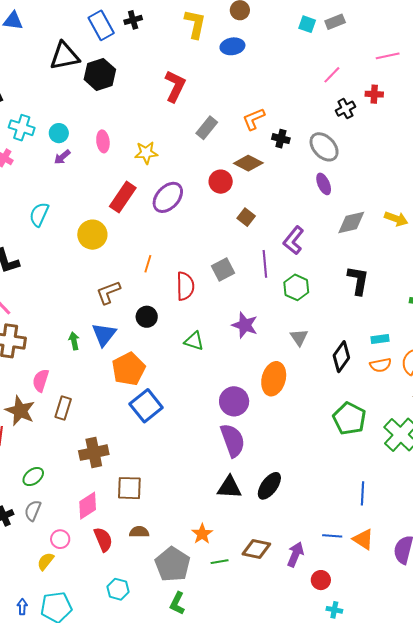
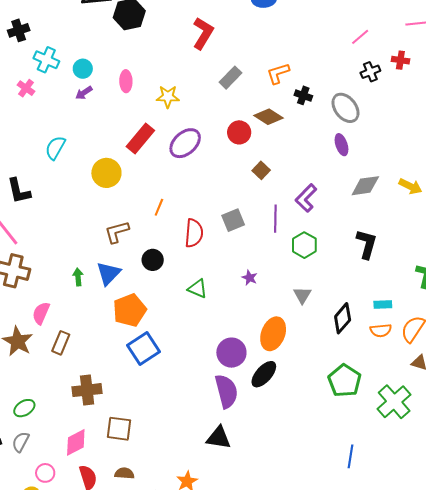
purple star: (245, 325) -> (250, 278), size x0.6
black ellipse: (269, 486) -> (264, 374), moved

